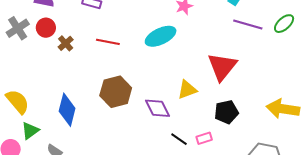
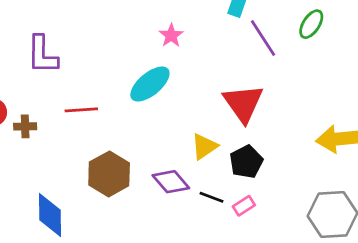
purple line: (248, 25) -> (263, 38), turned 56
brown cross: (66, 43) -> (25, 126), turned -35
black pentagon: (226, 112) -> (246, 162), moved
black line: (179, 139) -> (212, 197), moved

